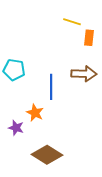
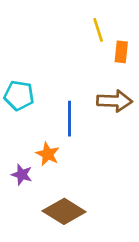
yellow line: (72, 22) -> (98, 30), turned 54

